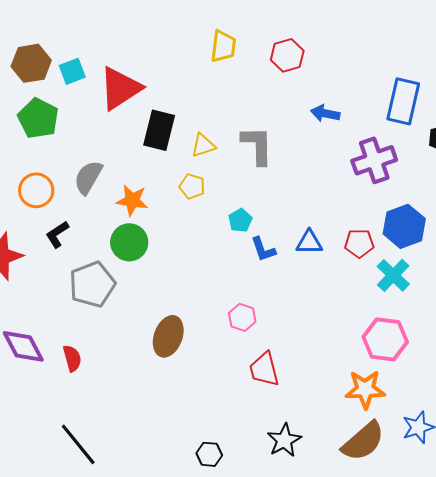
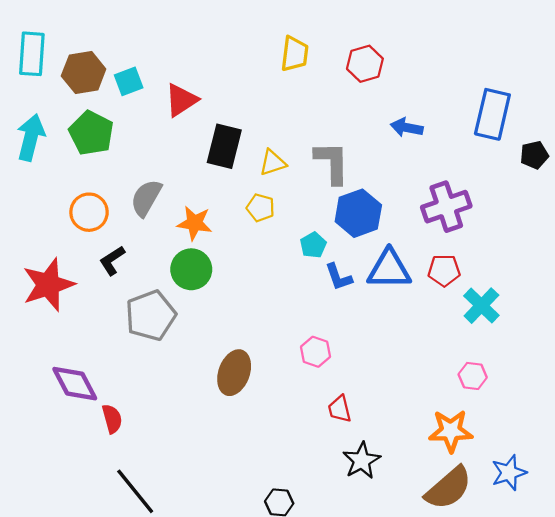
red triangle: (120, 88) -> (181, 100), size x0.7
purple cross: (374, 160) -> (446, 207), moved
blue hexagon: (404, 226) -> (358, 213), moved
blue triangle: (309, 242) -> (389, 269), size x1.5
pink hexagon: (385, 339) -> (473, 376), size x0.6
red semicircle: (72, 358) -> (112, 419), moved
red trapezoid: (264, 369) -> (340, 409), size x0.7
black star: (284, 440) -> (362, 461), moved

